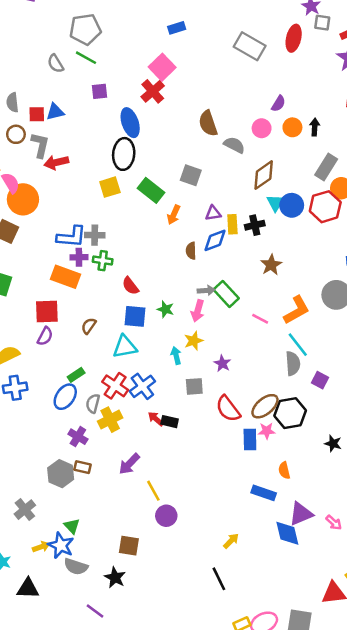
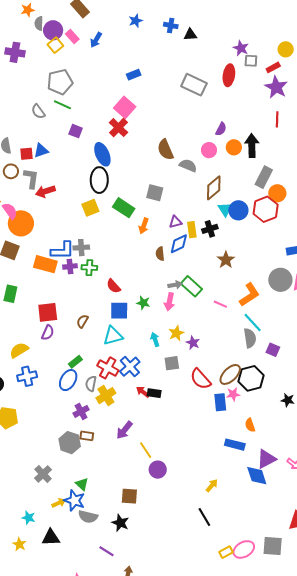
purple square: (100, 91) -> (76, 131), turned 32
black arrow: (315, 127) -> (252, 146), size x1.6
orange rectangle: (65, 277) -> (45, 264), moved
yellow star: (194, 341) -> (176, 333), moved
purple cross: (78, 437) -> (81, 411), turned 35

